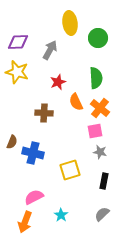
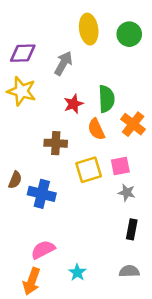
green circle: (98, 38) -> (129, 34), moved
green semicircle: (96, 78) -> (106, 99), moved
orange cross: (100, 108) -> (133, 124), moved
yellow square: (70, 170) -> (89, 170), moved
gray semicircle: (102, 214) -> (129, 271), turned 42

